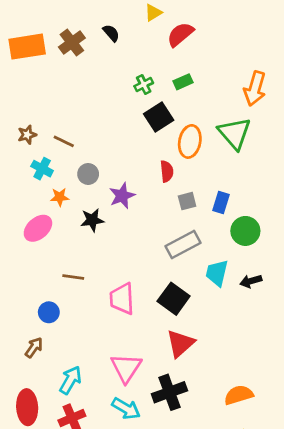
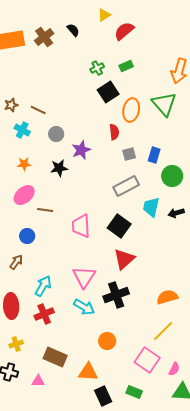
orange star: (60, 197) -> (24, 164), moved
pink ellipse: (38, 228) -> (24, 195), moved

